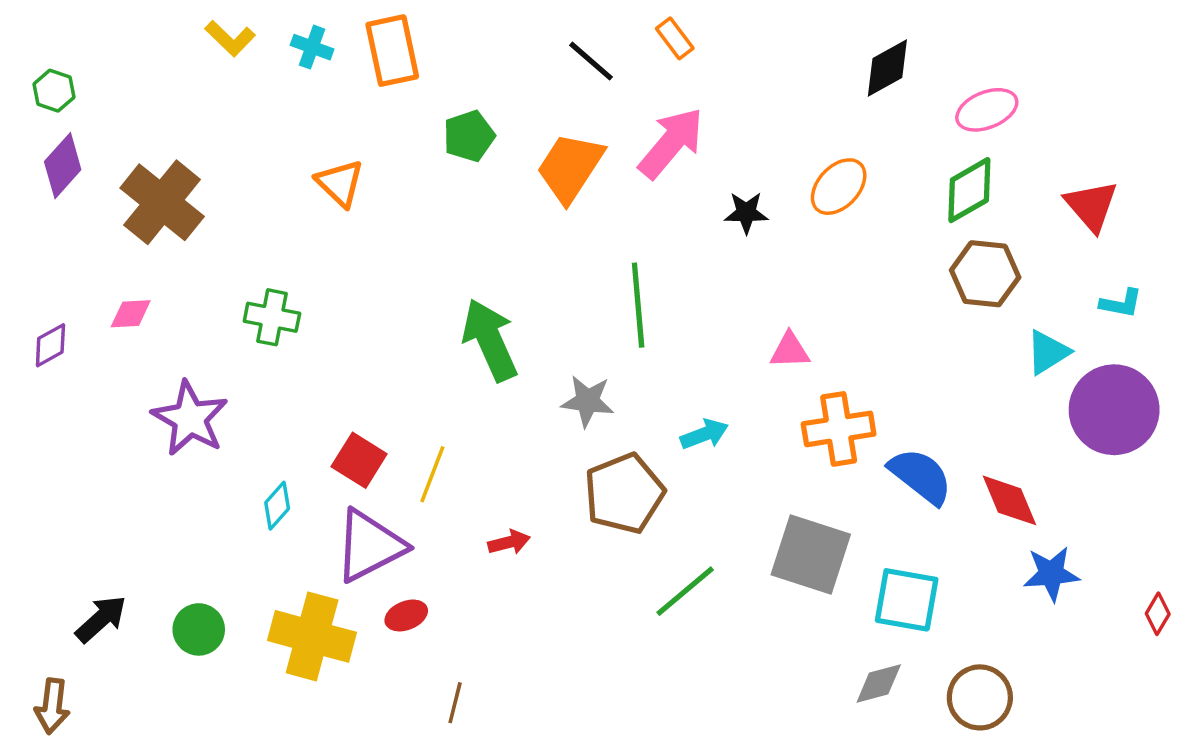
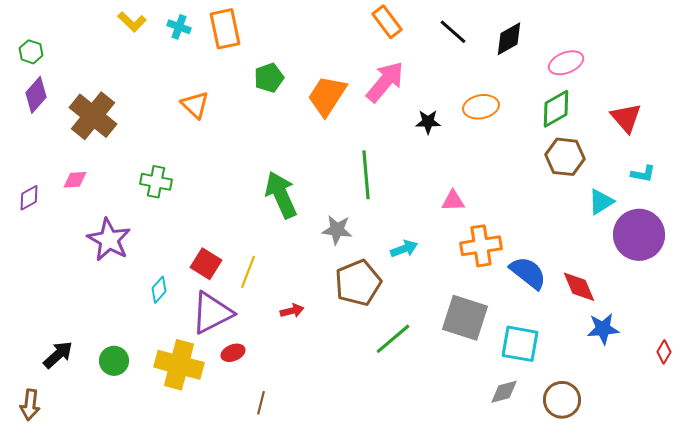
orange rectangle: (675, 38) -> (387, 22), size x1.4
black line: (591, 61) -> (453, 32), moved
orange ellipse: (839, 187) -> (481, 107), turned 36

